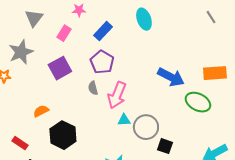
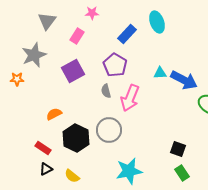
blue rectangle: (103, 31) -> (127, 34), moved
cyan triangle: (124, 120) -> (160, 73), moved
gray circle: (146, 127) -> (109, 130), moved
red rectangle: (20, 143) -> (43, 148), moved

